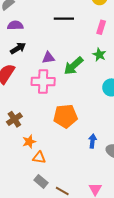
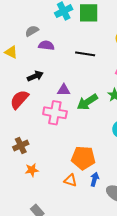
purple semicircle: (15, 25) -> (46, 45), moved
orange pentagon: (65, 116) -> (83, 158), moved
orange triangle: (39, 158) -> (70, 180), moved

